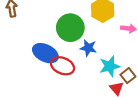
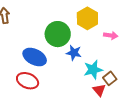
red ellipse: (62, 66) -> (28, 81), moved

